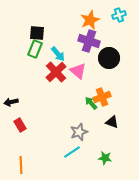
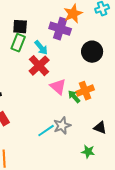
purple cross: (89, 41) -> (60, 29), moved
pink triangle: (78, 71) -> (58, 87), moved
black triangle: (112, 122) -> (100, 128), moved
cyan line: (72, 152) -> (46, 131), moved

